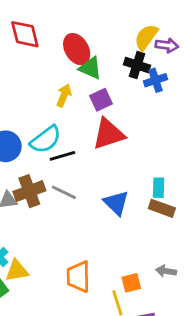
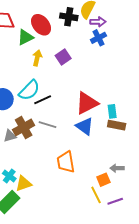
purple arrow: (167, 45) -> (98, 22), moved
black cross: (137, 65) -> (69, 17), moved
green triangle: (90, 68) -> (25, 37), moved, turned -42
red triangle: (109, 134) -> (87, 103), moved
gray arrow: (166, 271) -> (117, 168), moved
orange trapezoid: (78, 277) -> (66, 162), moved

